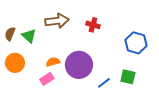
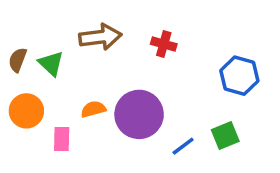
green square: (128, 77) -> (225, 136), turned -35
pink rectangle: (47, 79) -> (62, 139), moved, turned -56

